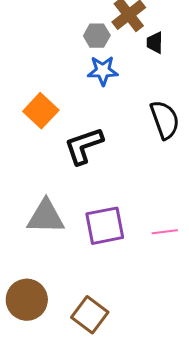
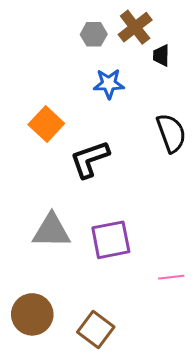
gray hexagon: (97, 36) -> (94, 34), moved
pink line: (165, 232) -> (171, 277), moved

